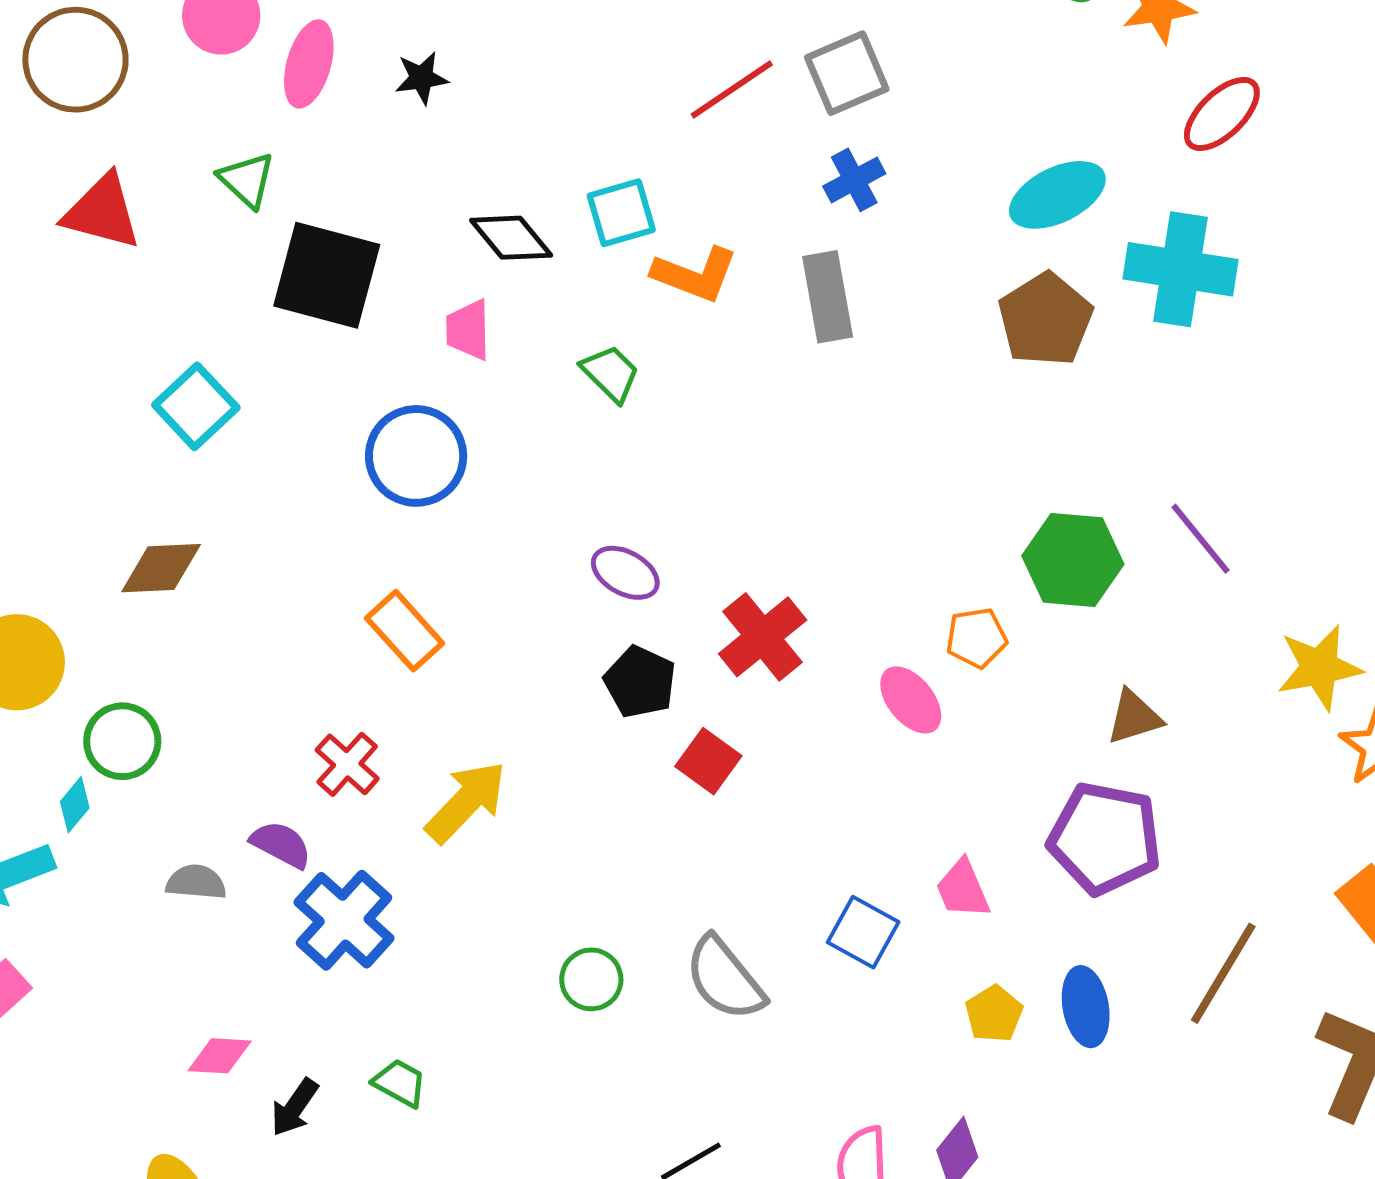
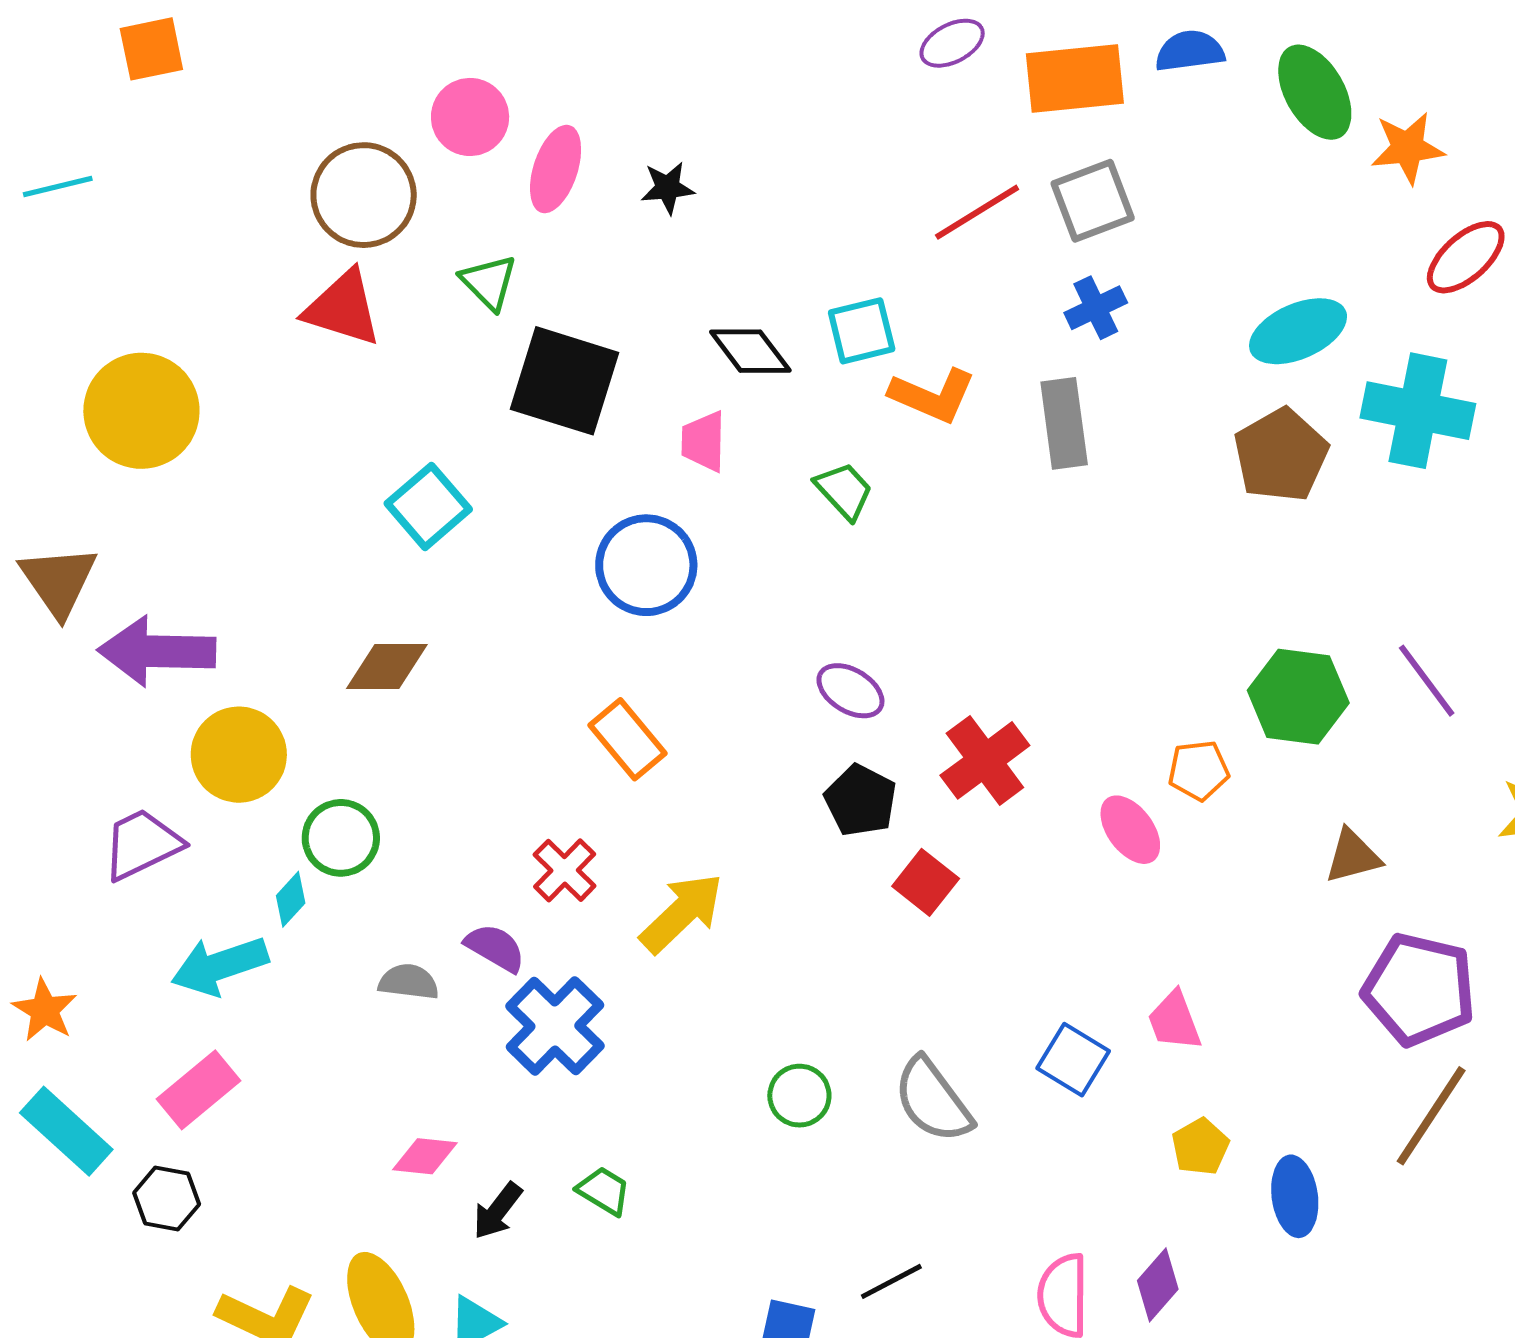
brown circle: (75, 60) -> (364, 195), moved
purple pentagon: (1105, 838) -> (1419, 989), moved
blue ellipse: (1086, 1007) -> (1295, 1196), moved

